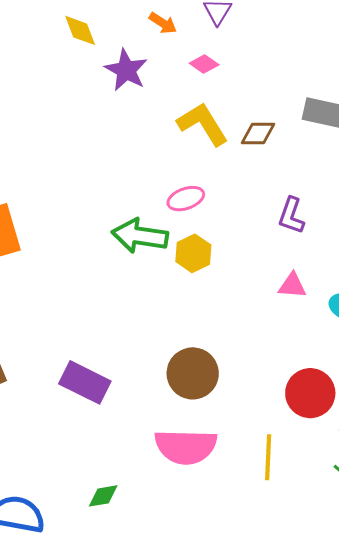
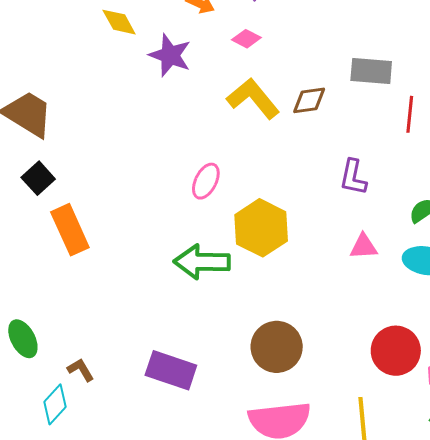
pink ellipse: (186, 199) -> (206, 181), moved, turned -36
green arrow: (140, 236) -> (202, 262), moved
yellow hexagon: (193, 253) -> (261, 228), size x1.5

